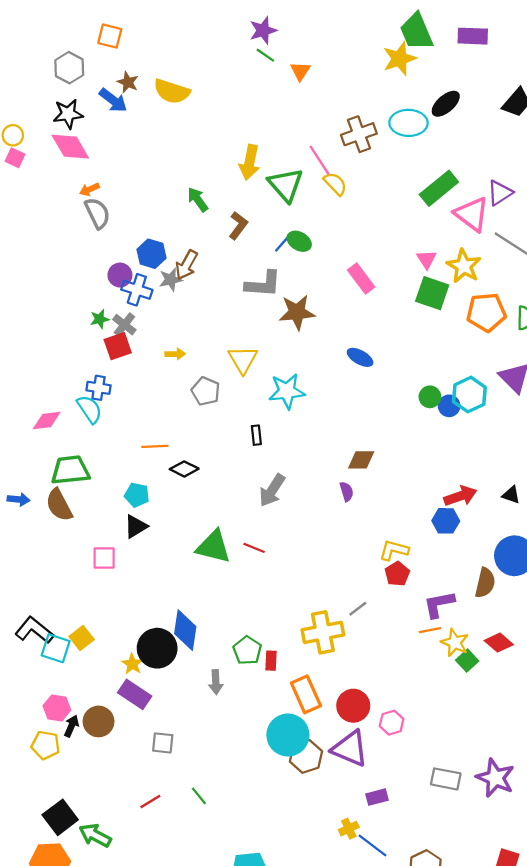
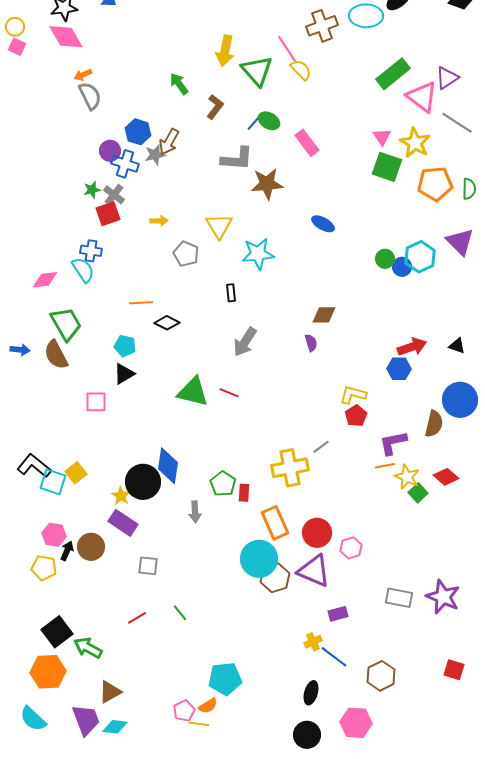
pink rectangle: (361, 278) -> (307, 143), moved
green trapezoid: (70, 470) -> (66, 324), turned 66

